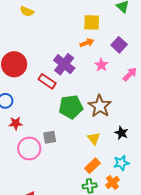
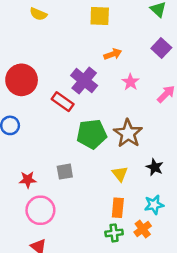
yellow square: (92, 22) -> (100, 16), moved
purple square: (119, 45) -> (161, 48), moved
red star: (16, 123) -> (28, 180), moved
pink circle: (29, 148) -> (40, 210), moved
orange rectangle: (92, 166) -> (118, 208), turned -42

